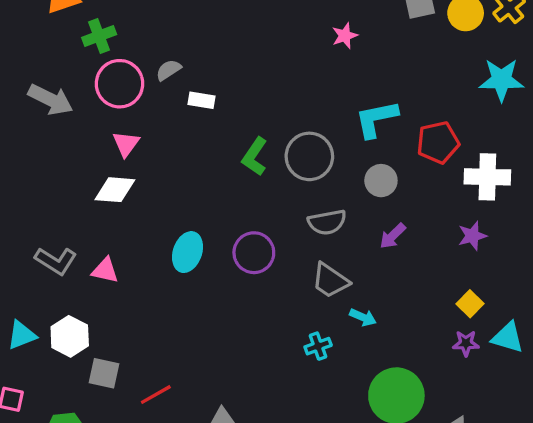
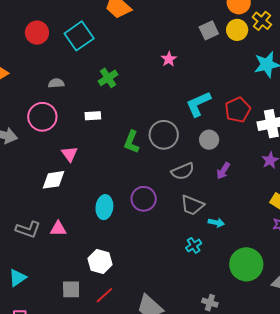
green cross: (99, 36) -> (108, 78), moved
gray semicircle: (168, 70) -> (56, 83), moved, turned 42
pink triangle: (126, 144) -> (70, 154), moved
white hexagon: (70, 336) -> (100, 261), moved

